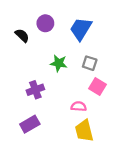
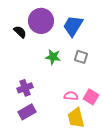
purple circle: (45, 23) -> (41, 21), size x1.6
pink square: (97, 86) -> (91, 97), moved
purple cross: (35, 90) -> (25, 88), moved

